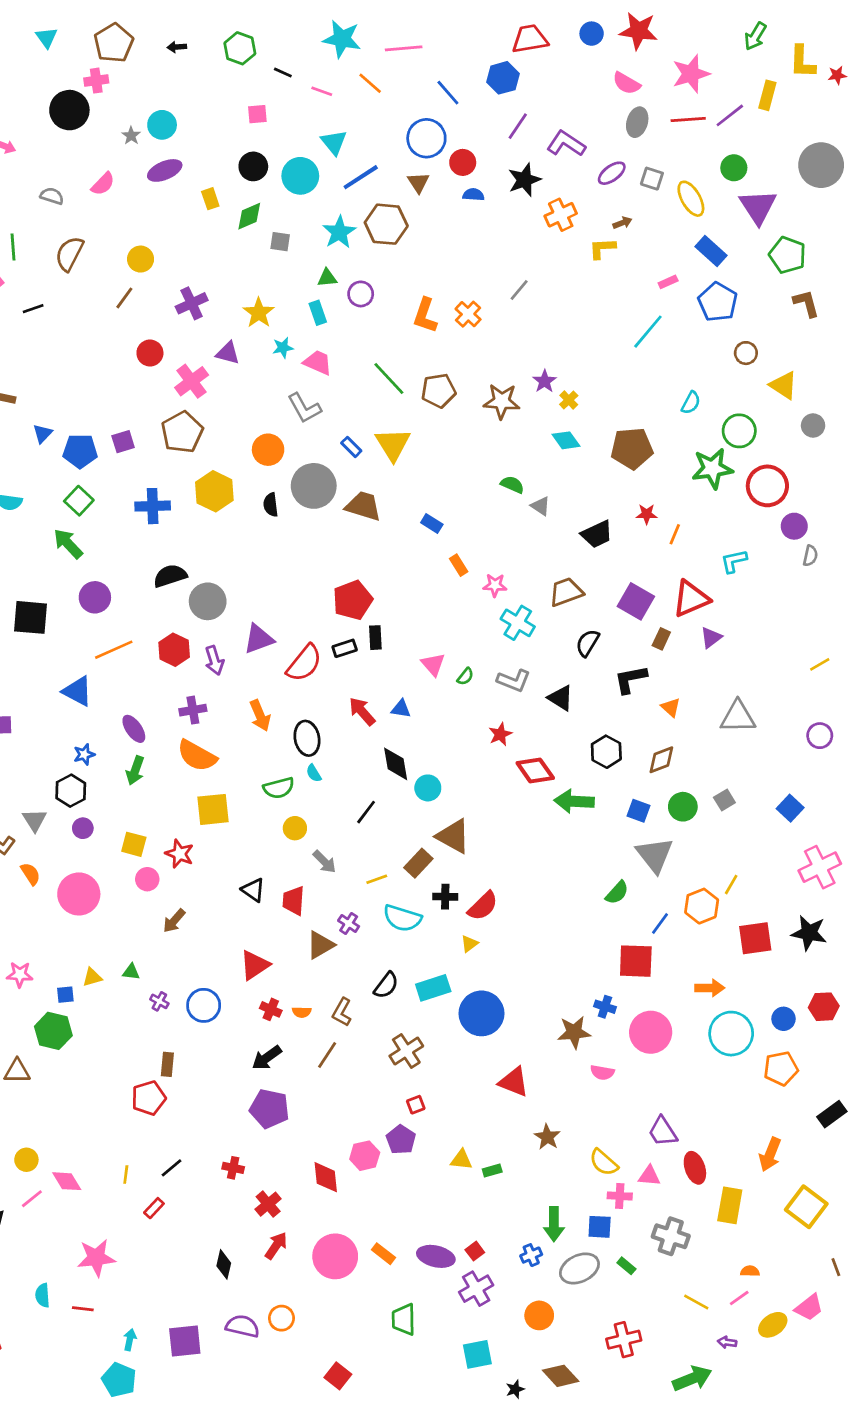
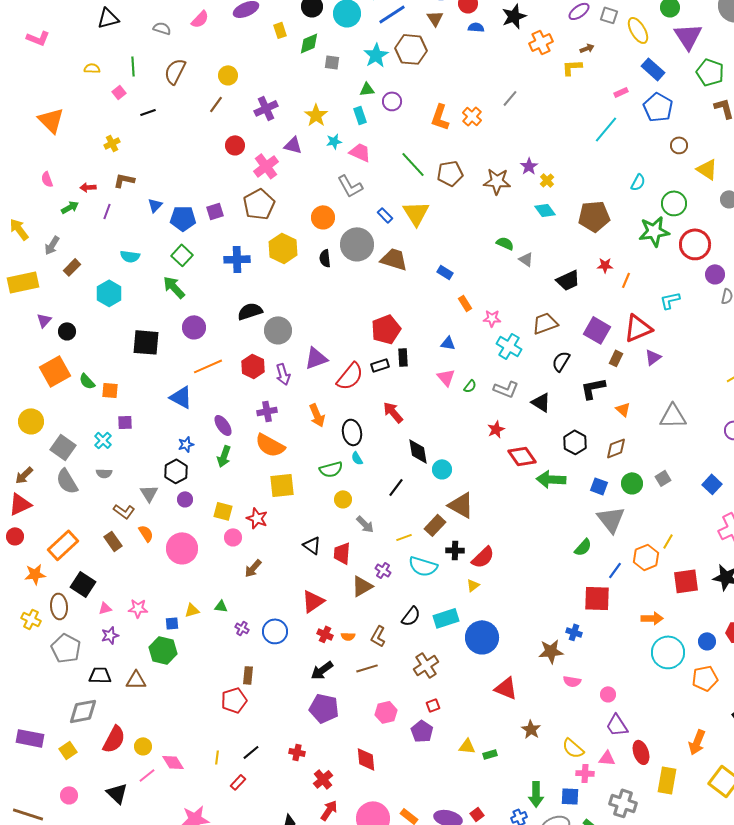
blue triangle: (401, 709) -> (448, 343), moved
pink circle: (651, 1032) -> (608, 694), moved, size x0.5
brown line: (327, 1055) -> (367, 668), turned 40
pink hexagon: (365, 1156) -> (386, 712), moved

